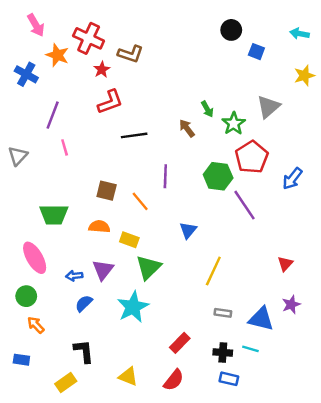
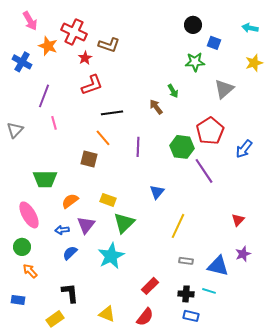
green star: (234, 123) -> (195, 62), moved, turned 30
orange line: (140, 201) -> (103, 138), moved
orange semicircle: (99, 227) -> (70, 201), moved, turned -42

